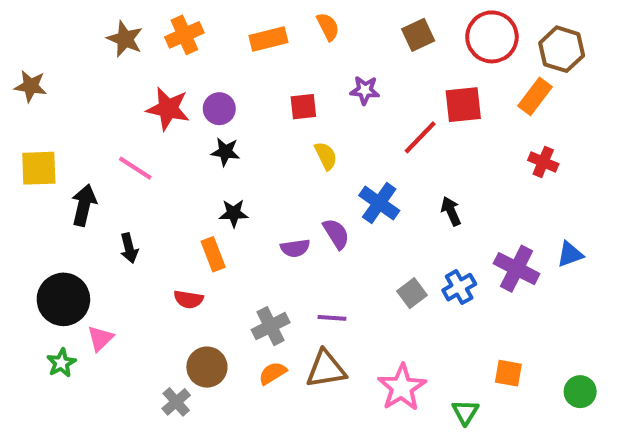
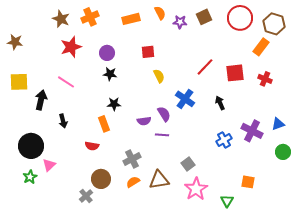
purple star: (365, 90) -> (180, 22), moved
red square: (463, 105) -> (235, 73), moved
red star: (168, 109) -> (71, 47), moved, turned -30
gray square: (412, 293) -> (188, 164), moved
purple line: (332, 318) -> (162, 135), moved
green circle: (580, 392) -> (283, 152), moved

